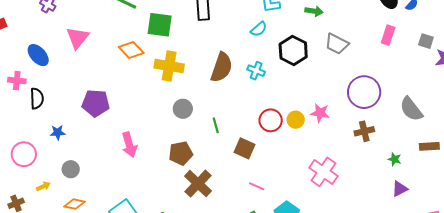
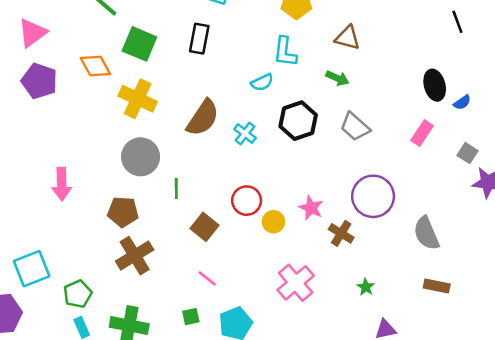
purple pentagon: (96, 103) -> (39, 81), moved
gray circle: (183, 109) -> (141, 157), size x1.5
yellow circle: (296, 120) -> (273, 222), moved
brown cross: (364, 131) -> (341, 233), moved, turned 30
green star: (395, 159) -> (366, 287), moved

